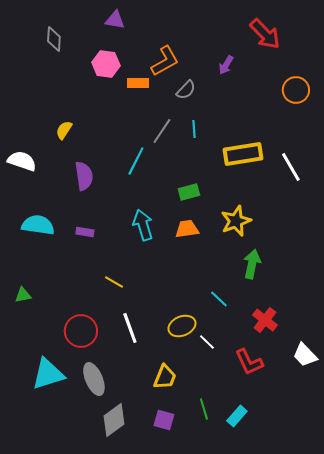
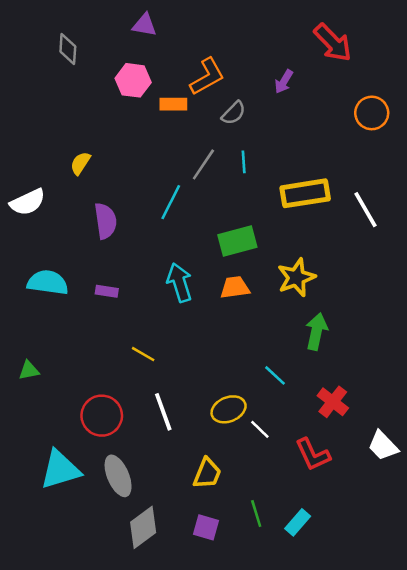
white semicircle: (22, 161) -> (28, 202), turned 136
green rectangle: (189, 192) -> (237, 241), size x1.4

